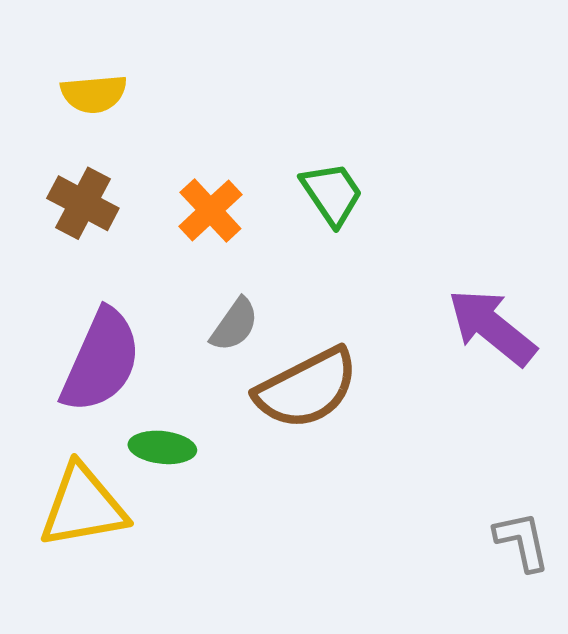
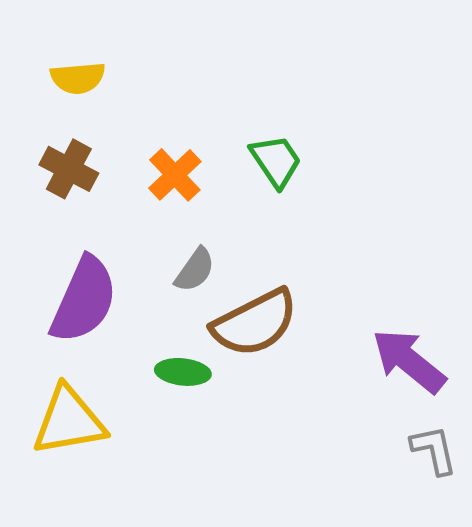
purple arrow: (492, 327) -> (409, 361), moved
green ellipse: (162, 447) -> (183, 372), moved

